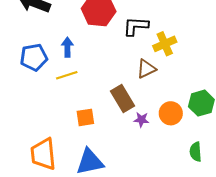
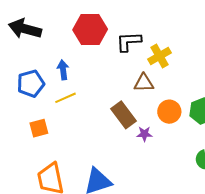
brown triangle: (146, 69) -> (144, 83), turned 30
orange circle: (171, 113) -> (169, 112), moved
orange square: (85, 117) -> (39, 128), moved

